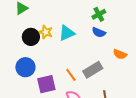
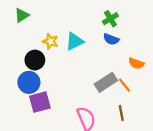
black circle: (31, 37) -> (35, 60), moved
orange line: (71, 75) -> (124, 85), moved
purple square: (46, 84) -> (40, 102), moved

